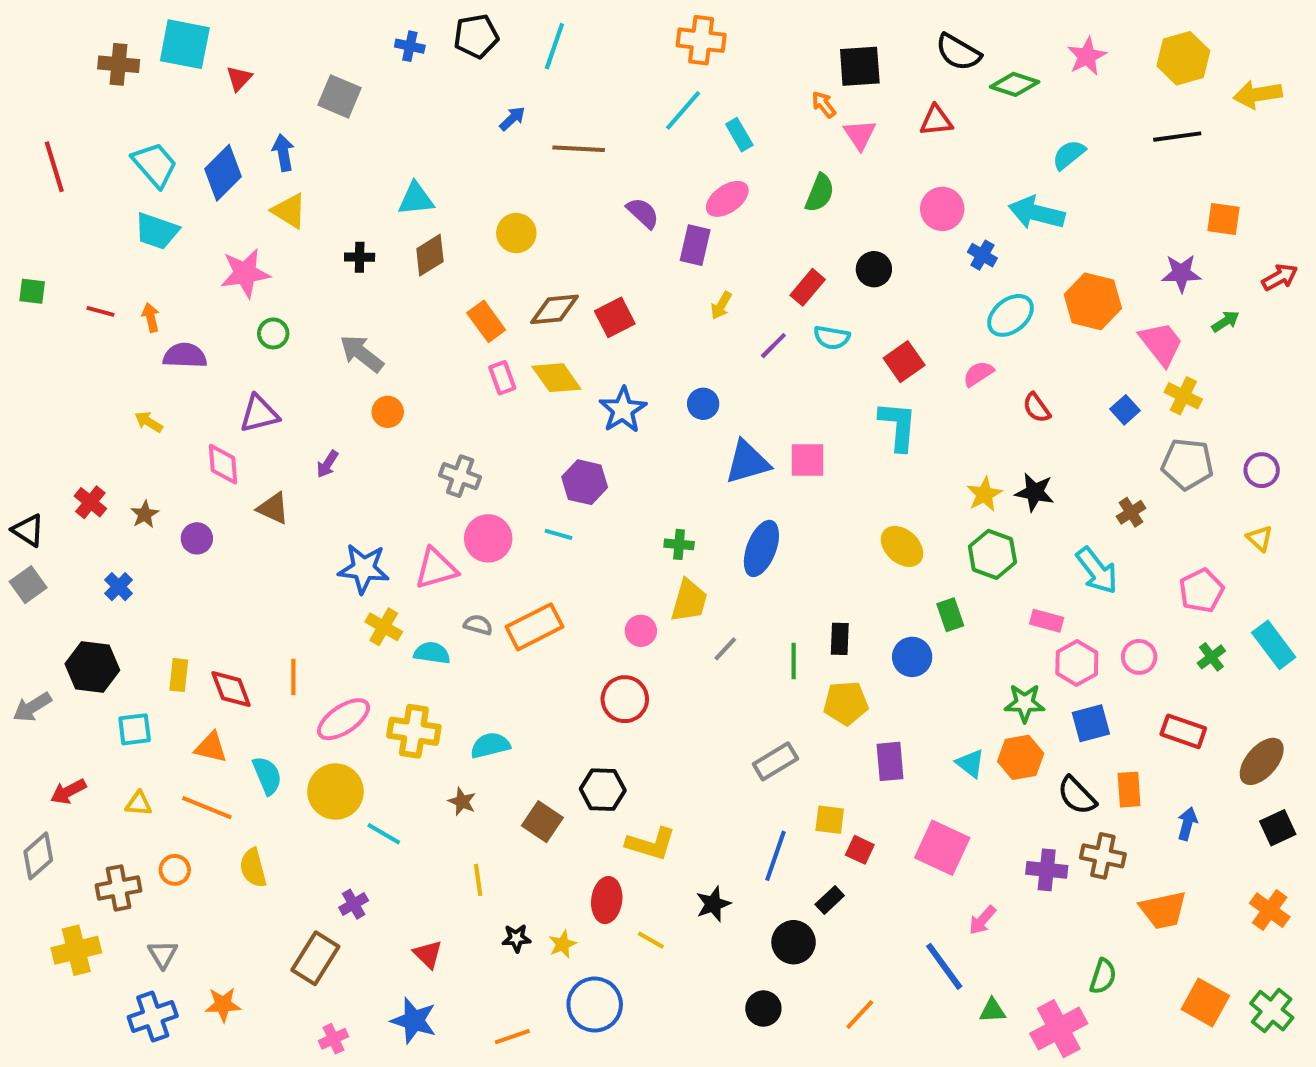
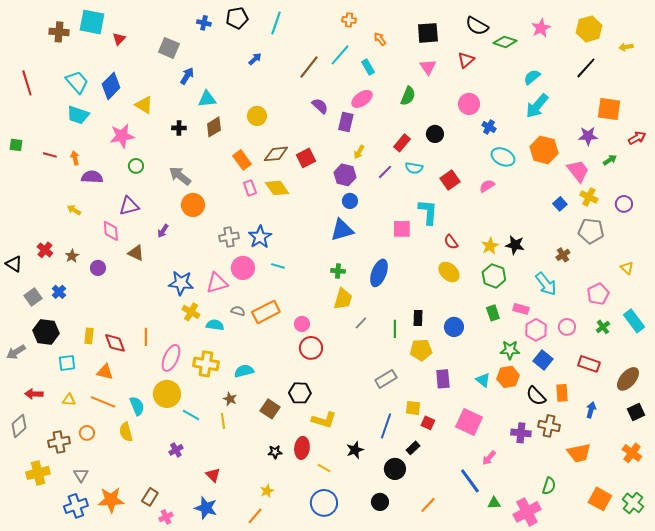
orange cross: (701, 40) -> (349, 20), size x0.6
yellow arrow: (1258, 94) -> (626, 47), size x0.6
orange arrow: (824, 104) -> (380, 39), moved
red triangle: (936, 121) -> (466, 60), turned -36
black line: (1177, 137) -> (586, 68), turned -40
brown line: (579, 149) -> (309, 67), moved, turned -55
blue arrow: (283, 153) -> (187, 76), moved, turned 42
cyan arrow: (1037, 213) -> (537, 106), moved, turned -64
orange square: (1223, 219) -> (609, 109), size x1.4
cyan ellipse: (1011, 315) -> (503, 157), turned 65
red semicircle: (1037, 408) -> (451, 242), moved
blue star: (623, 410) -> (260, 237), moved
orange circle: (388, 412) -> (193, 205), size x1.5
cyan L-shape: (898, 426) -> (428, 212), moved
blue triangle: (747, 462) -> (342, 230), moved
purple circle: (1262, 470) -> (624, 204), moved
gray cross: (460, 476) -> (229, 237), turned -30
purple hexagon: (585, 482) -> (345, 175), moved
gray square: (28, 585) -> (33, 297), moved
green rectangle: (950, 615) -> (493, 313), moved
pink circle: (641, 631) -> (302, 324), moved
pink ellipse: (344, 719) -> (171, 358), turned -32
blue square: (1091, 723) -> (543, 360), turned -36
cyan semicircle: (267, 775) -> (137, 406), moved
red arrow: (68, 792) -> (34, 394), turned 30
yellow line: (478, 880) -> (223, 421), moved
black star: (516, 938) -> (275, 452), moved
yellow star: (563, 944) -> (267, 491), moved
brown rectangle: (315, 958) -> (150, 497), moved, size x0.7
orange star: (223, 1004) -> (111, 500), size x1.5
blue circle: (595, 1004) -> (324, 503), moved
orange line: (512, 1037) -> (255, 516), turned -30

